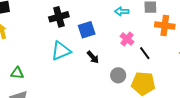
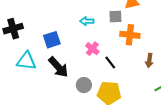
black cross: (59, 17) -> (13, 29), moved
cyan triangle: (61, 51) -> (26, 61), turned 30
black arrow: (93, 57) -> (58, 67), size x1.6

